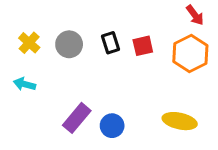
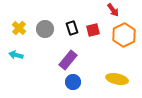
red arrow: (195, 15) -> (113, 10), moved
purple rectangle: (77, 118) -> (68, 60), moved

